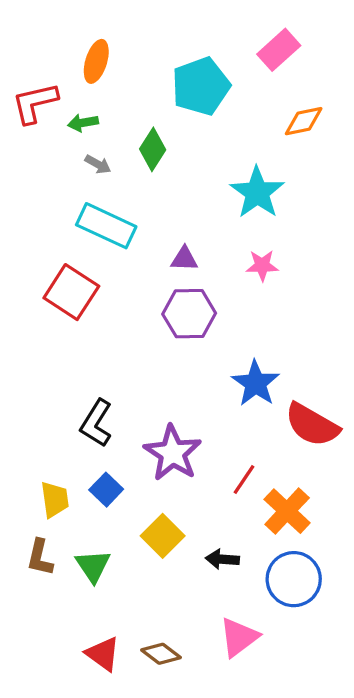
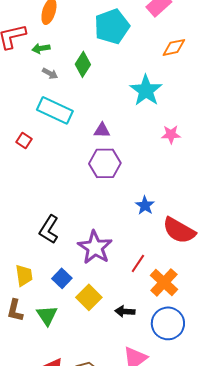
pink star: (262, 265) -> (171, 134), moved
red square: (71, 292) -> (24, 140), moved, size x0.5
blue star: (256, 383) -> (145, 205), size x0.7
blue square: (106, 490) -> (62, 278), moved

